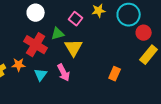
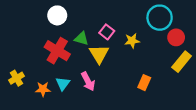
yellow star: (99, 11) -> (132, 41), moved
pink square: (76, 19) -> (107, 32), moved
green triangle: (58, 34) -> (81, 39), turned 32
orange star: (19, 65) -> (43, 89), moved

